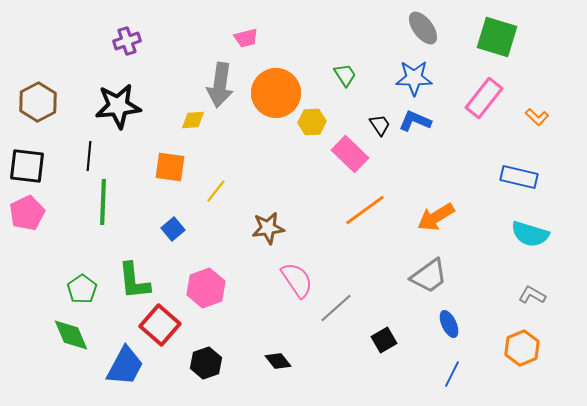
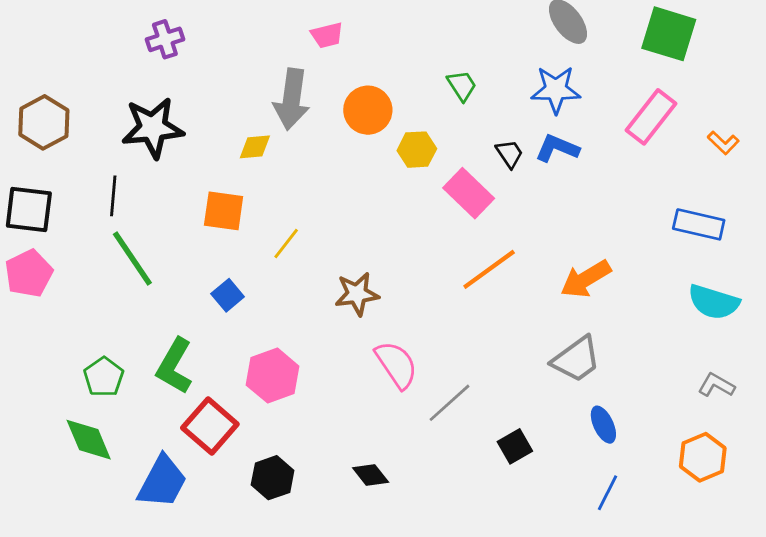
orange circle: (276, 93) -> (368, 110), size x0.7
green line: (103, 202) -> (132, 258), turned -36
green L-shape: (134, 281) -> (175, 366), turned 36

